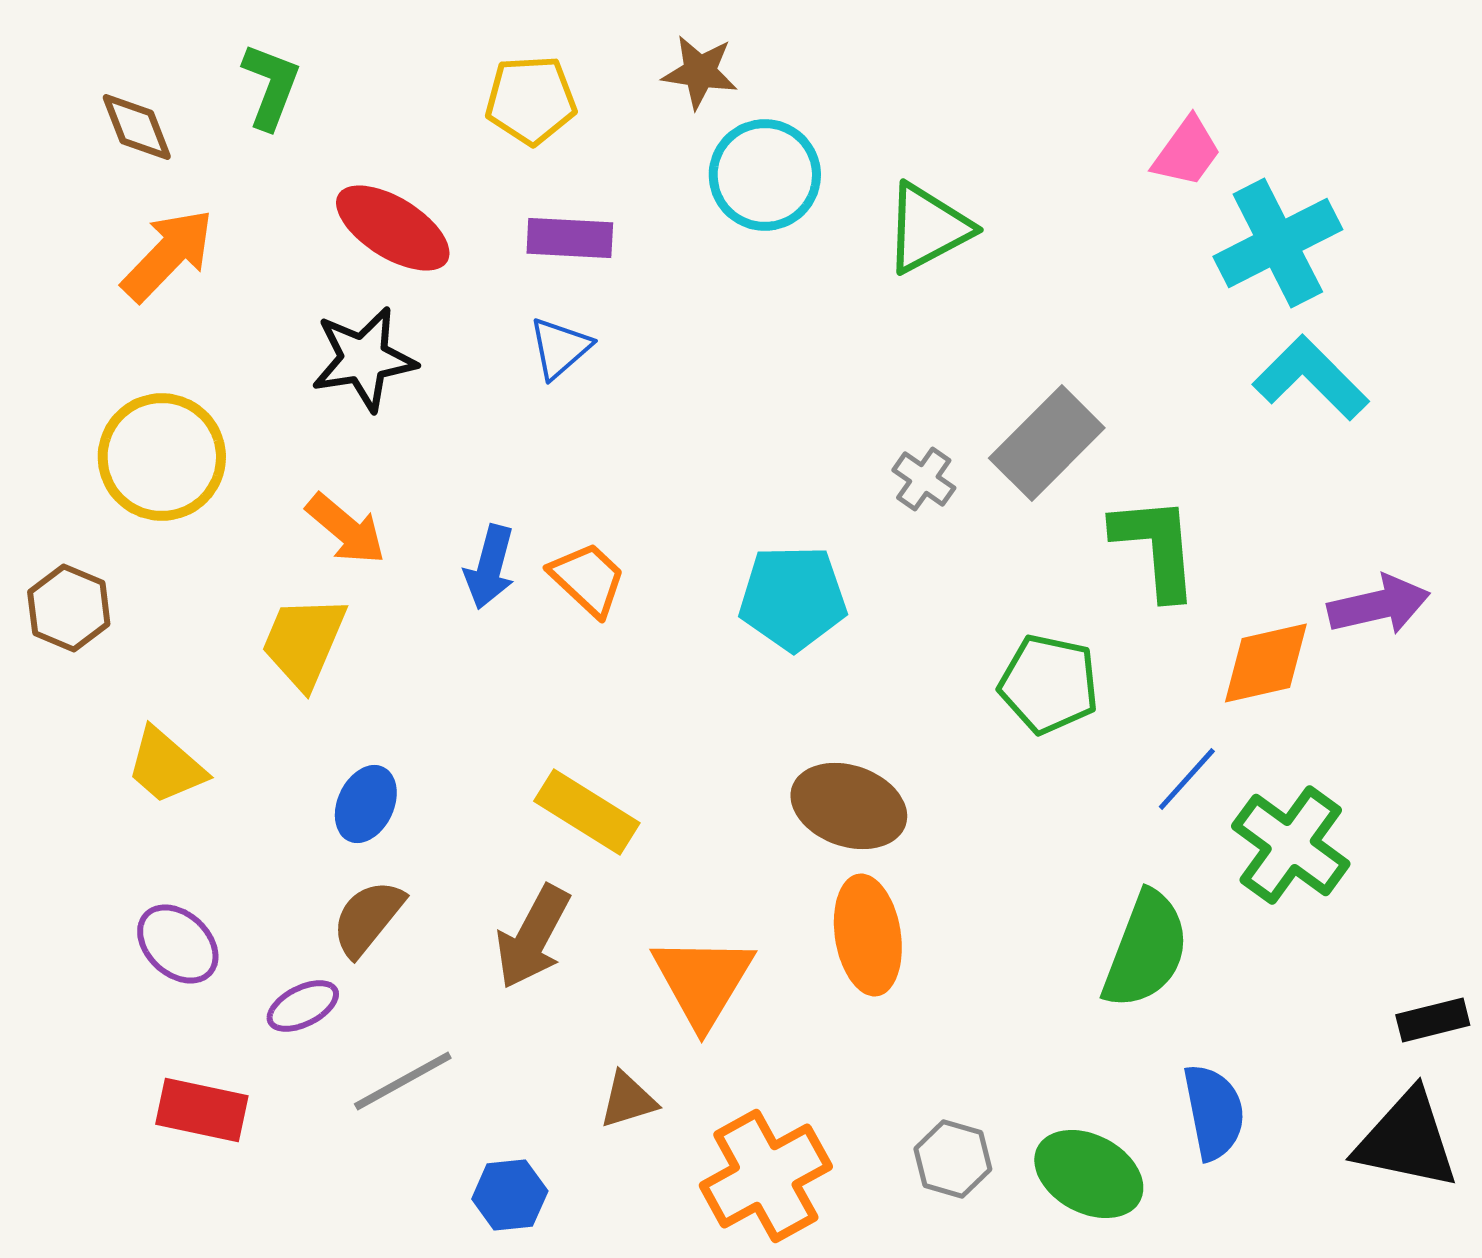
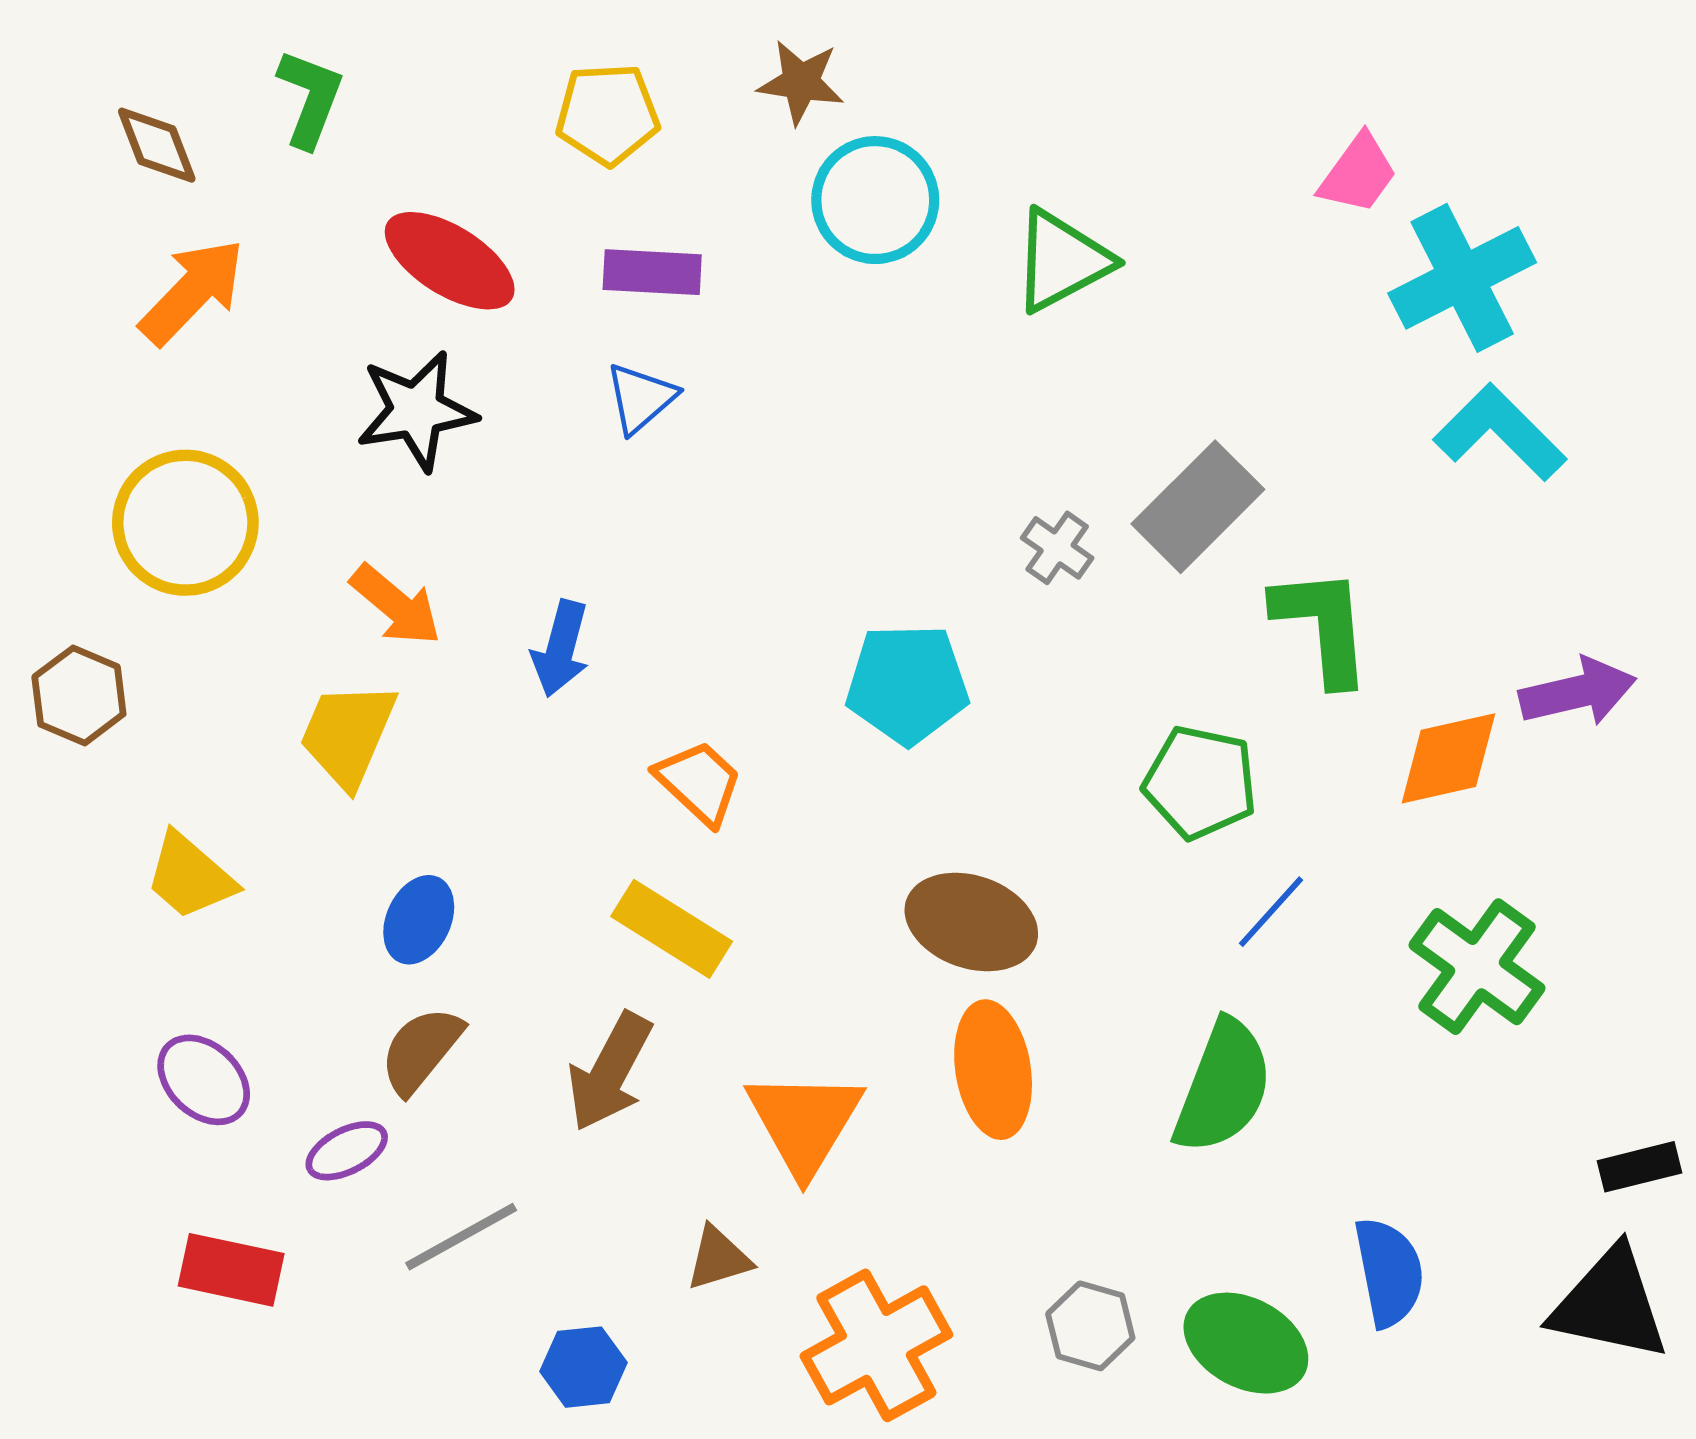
orange trapezoid: (588, 579) -> (699, 782), moved
blue line: (1187, 779) -> (1271, 912), moved
green semicircle: (1146, 950) -> (1223, 1087), moved

